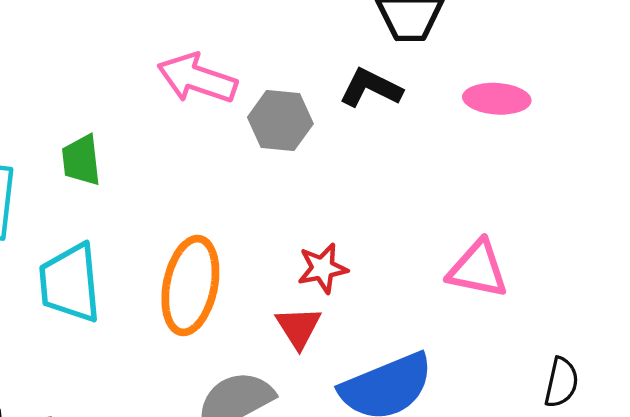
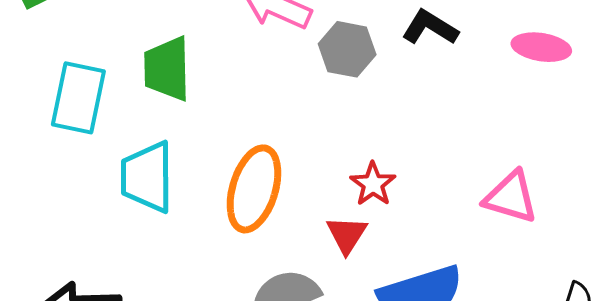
green trapezoid: (81, 160) -> (167, 69), size x1.4
red star: (323, 268) -> (373, 184), turned -30

